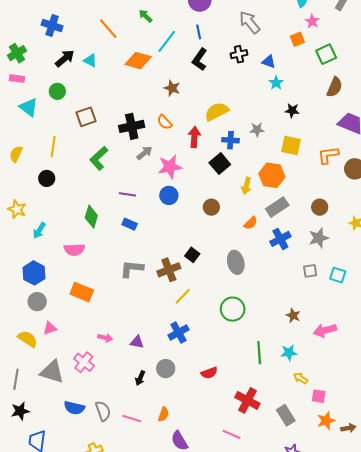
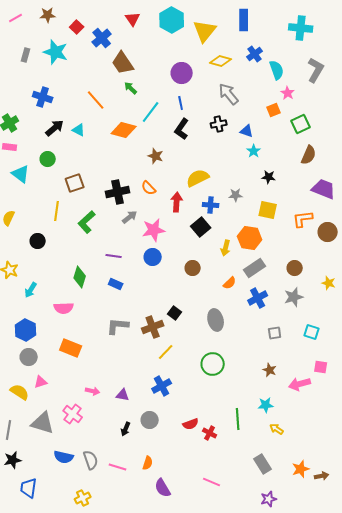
yellow line: (53, 147) -> (57, 211), moved
gray square: (310, 271) -> (275, 333), moved
green line: (259, 353) -> (238, 419), moved
pink square: (319, 396) -> (321, 367), moved
red cross: (247, 400) -> (210, 433), moved, size x0.6

